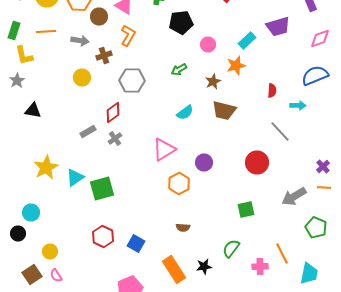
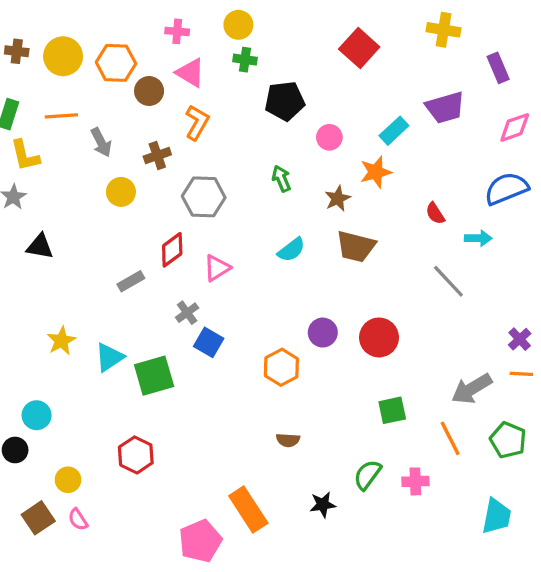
gray arrow: (80, 40) -> (101, 142), moved, turned 54
green arrow: (179, 70) -> (281, 179), turned 98
red semicircle: (272, 90) -> (435, 213), turned 144
gray cross: (115, 138) -> (187, 313), moved
pink triangle: (164, 150) -> (217, 268), moved, size x0.7
red circle: (257, 162) -> (379, 337), moved
yellow star: (46, 168) -> (61, 341), size x0.7
red hexagon: (103, 236) -> (136, 455), moved
blue square: (136, 244) -> (209, 342), moved
orange line: (282, 254) -> (450, 438), moved
pink cross: (260, 266) -> (415, 481), moved
orange rectangle: (174, 270) -> (248, 510), moved

